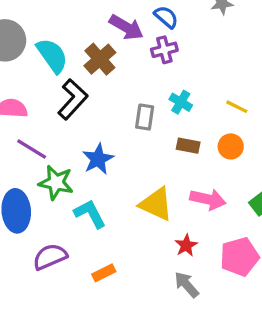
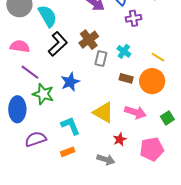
purple cross: (164, 50) -> (134, 18), moved
brown cross: (100, 59) -> (89, 40), moved
orange circle: (231, 146) -> (152, 81), size x1.6
cyan L-shape: (90, 214) -> (70, 126), moved
gray arrow: (187, 285) -> (106, 160), moved, turned 144

